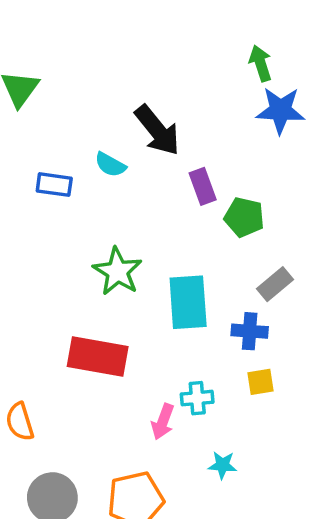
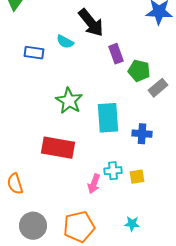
gray rectangle: (275, 284) -> (158, 88), moved
yellow square: (260, 382) -> (137, 177), moved
cyan star: (222, 465) -> (132, 224), moved

